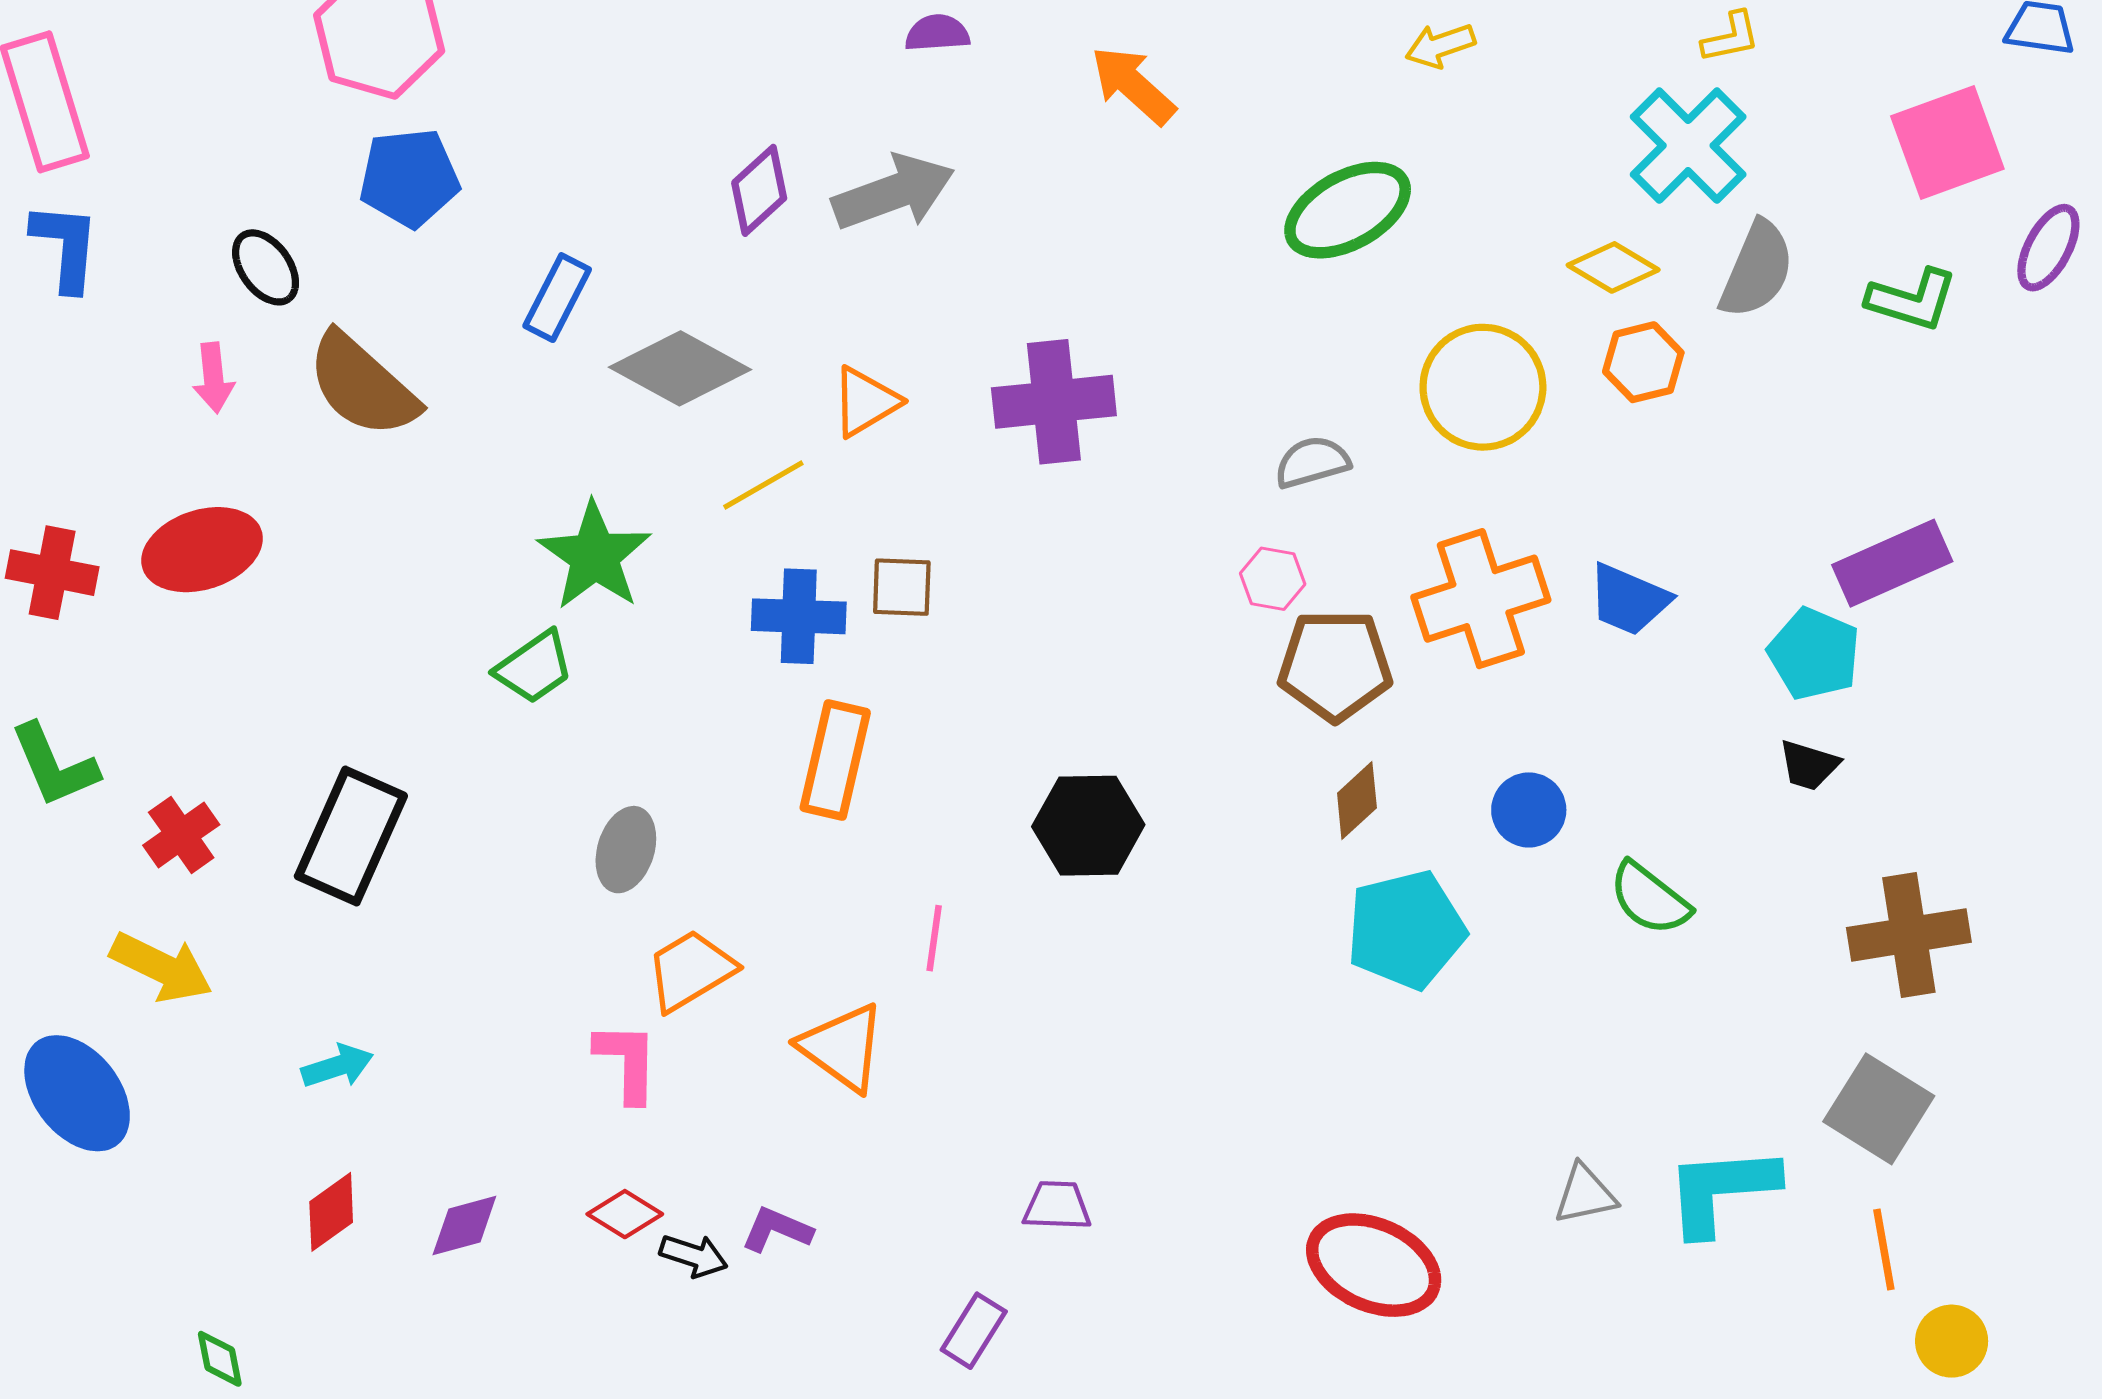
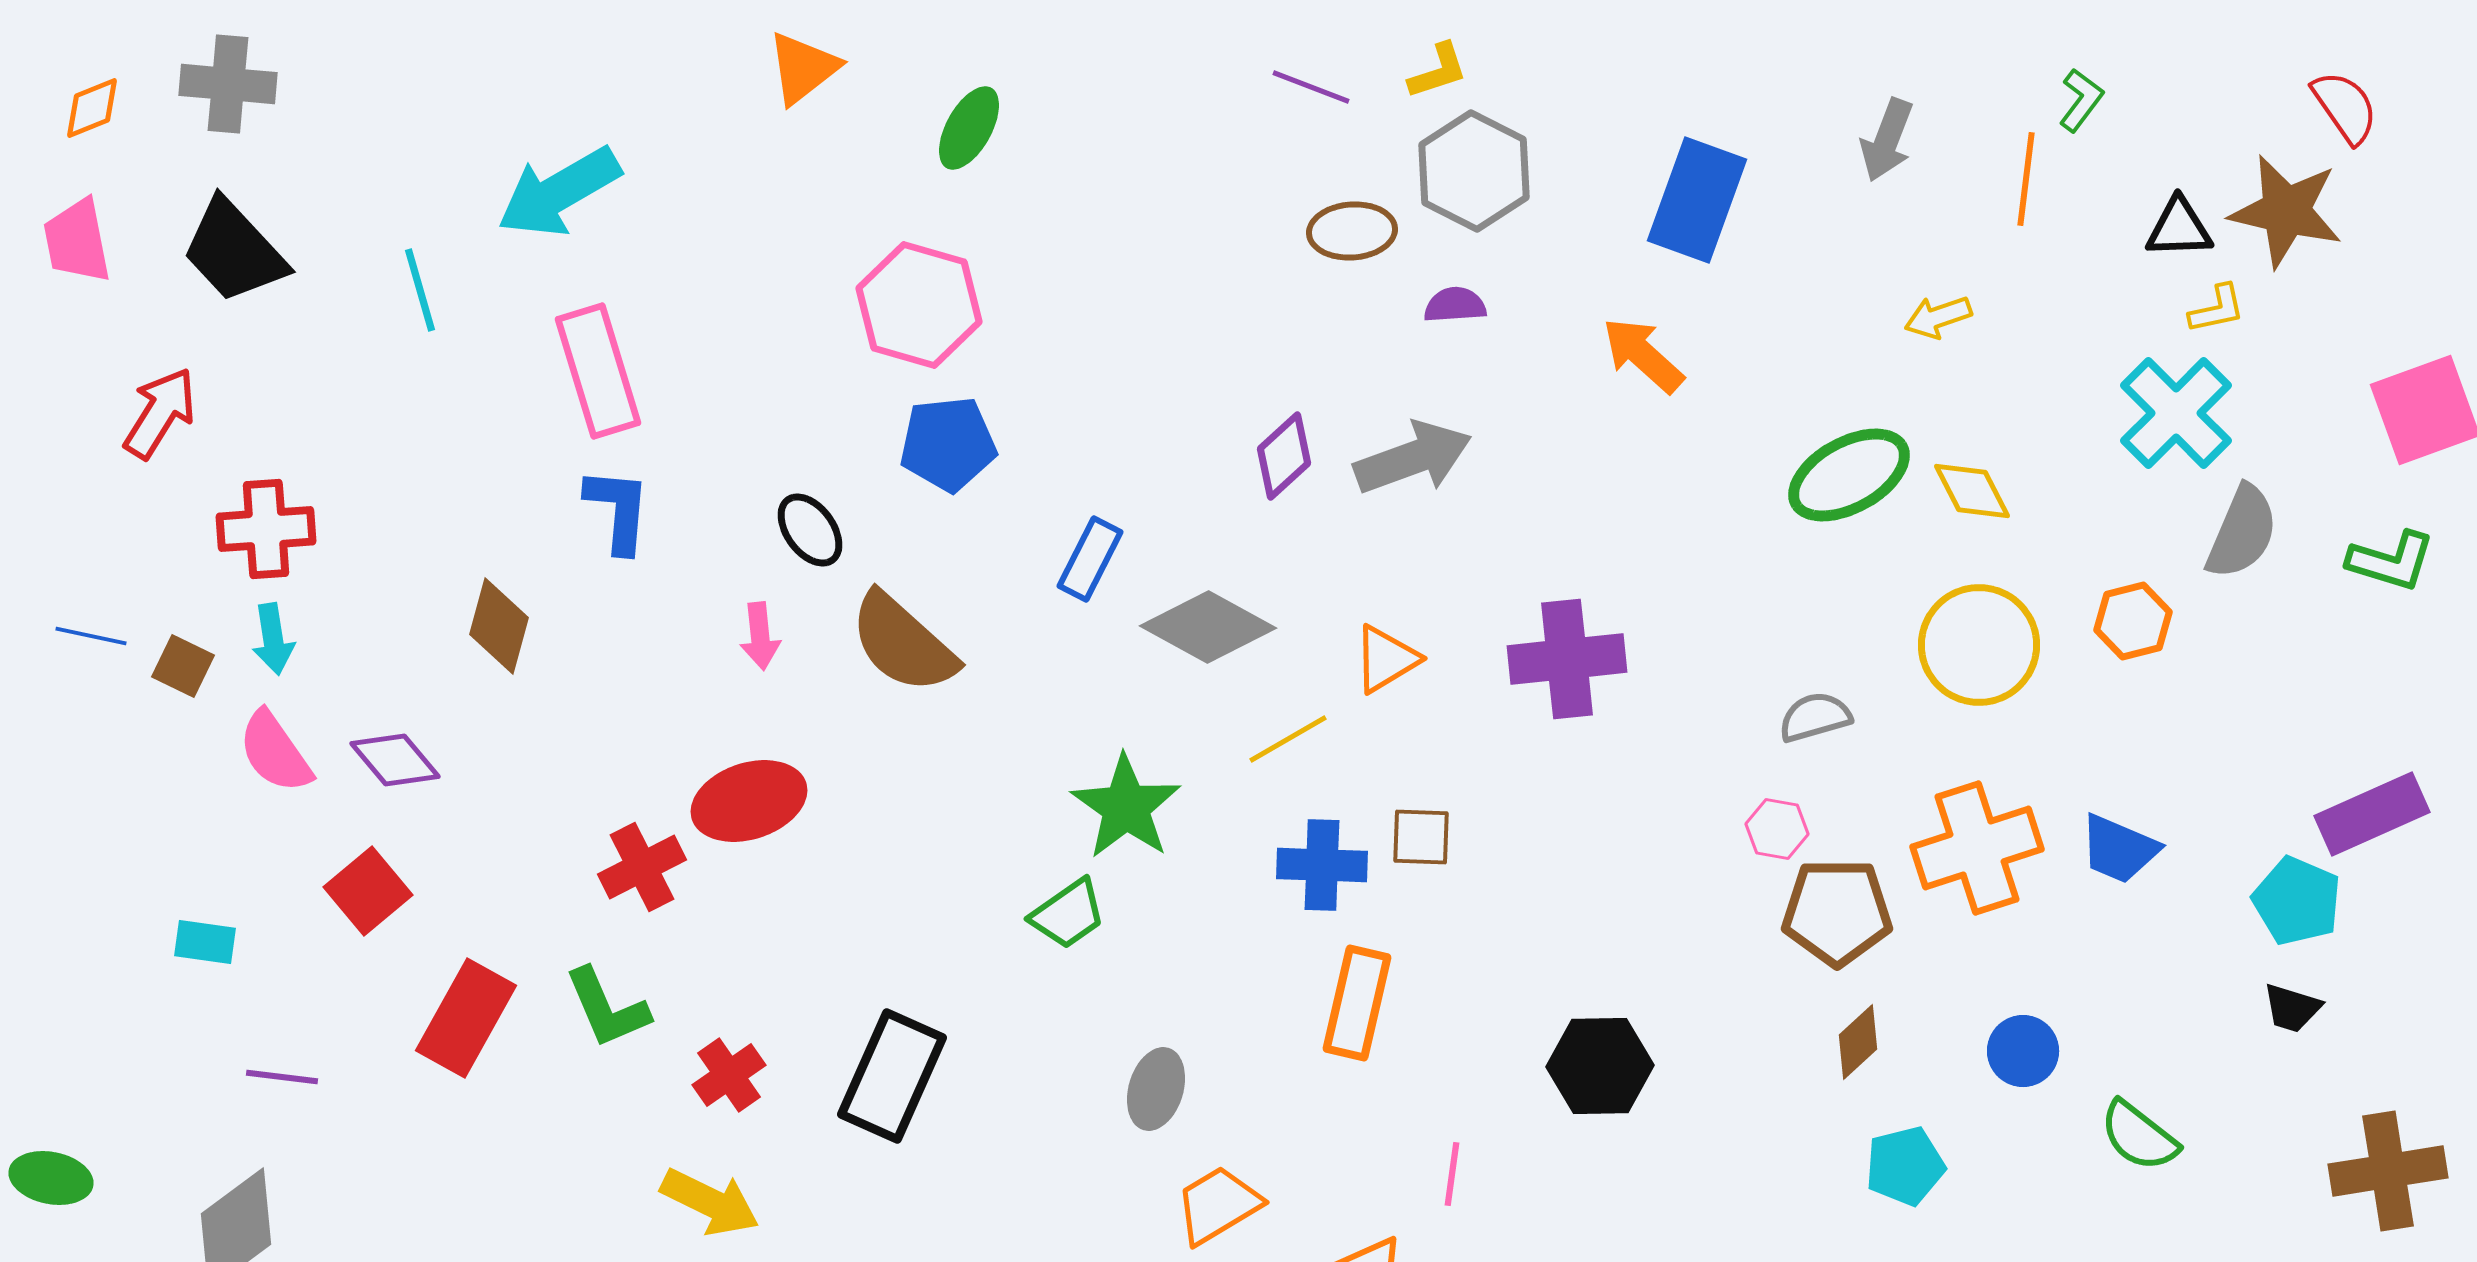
yellow diamond: (1613, 267) -> (1972, 491), moved, turned 32
red cross: (52, 573) -> (642, 867), moved, turned -38
cyan pentagon: (1406, 930) -> (1905, 1166), size x0.7

